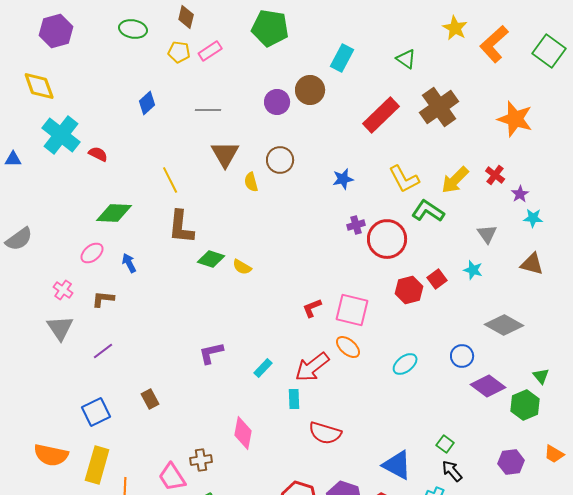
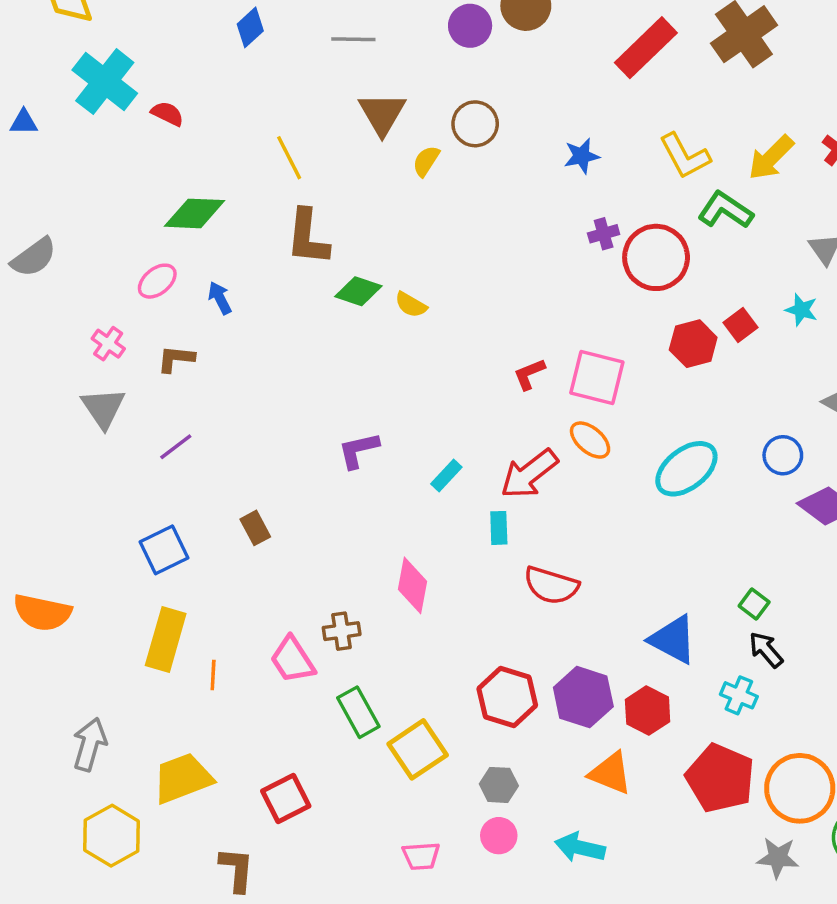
yellow semicircle: (251, 182) -> (426, 161), turned 48
cyan ellipse: (405, 364) -> (686, 469), size x1.5
orange semicircle: (51, 455) -> (42, 612), moved

